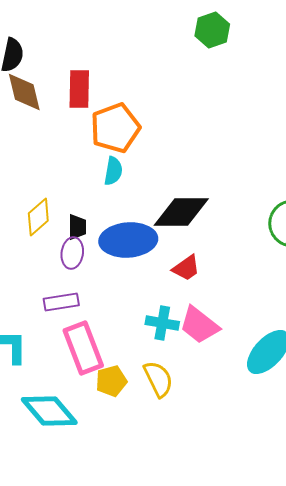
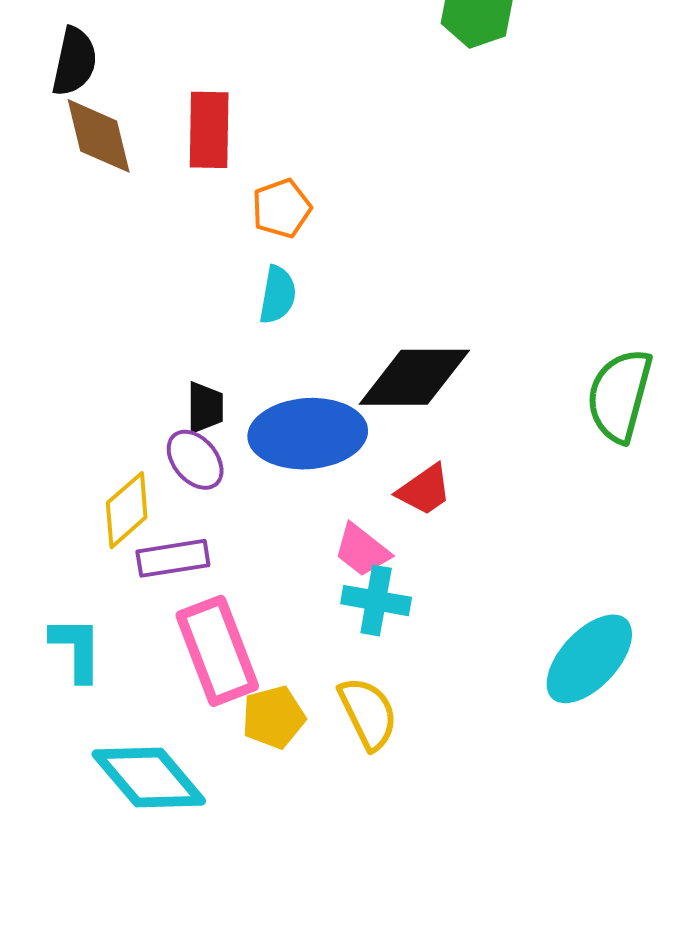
orange pentagon: (115, 128) -> (282, 208), size x0.6
yellow diamond: (38, 217) -> (127, 510), moved
purple ellipse: (72, 253) -> (195, 460), turned -48
pink trapezoid: (199, 325) -> (362, 550), moved, size x0.7

